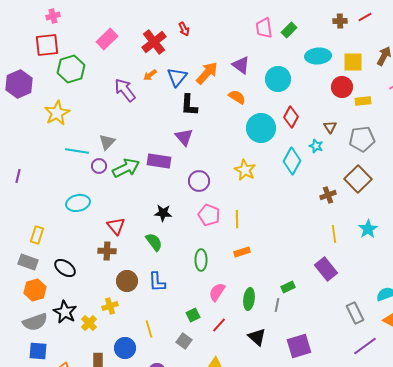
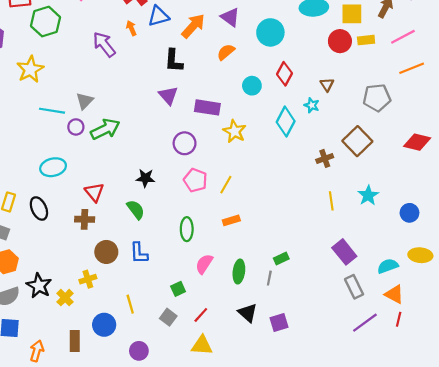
orange arrow: (150, 75) -> (131, 28), turned 104
blue triangle: (177, 77) -> (158, 16), moved, turned 35
orange semicircle: (237, 97) -> (226, 52), turned -72
yellow rectangle: (363, 101) -> (366, 40), moved
cyan circle: (261, 128) -> (252, 86), size x0.6
gray pentagon: (362, 139) -> (377, 98), moved
purple rectangle: (159, 161) -> (207, 107), moved
yellow line: (237, 219) -> (226, 185), turned 30
black ellipse: (65, 268) -> (39, 208), moved, turned 30
purple rectangle: (326, 269) -> (344, 252), moved
red line: (219, 325) -> (201, 315), moved
purple square: (299, 346) -> (279, 323), moved, size x0.7

